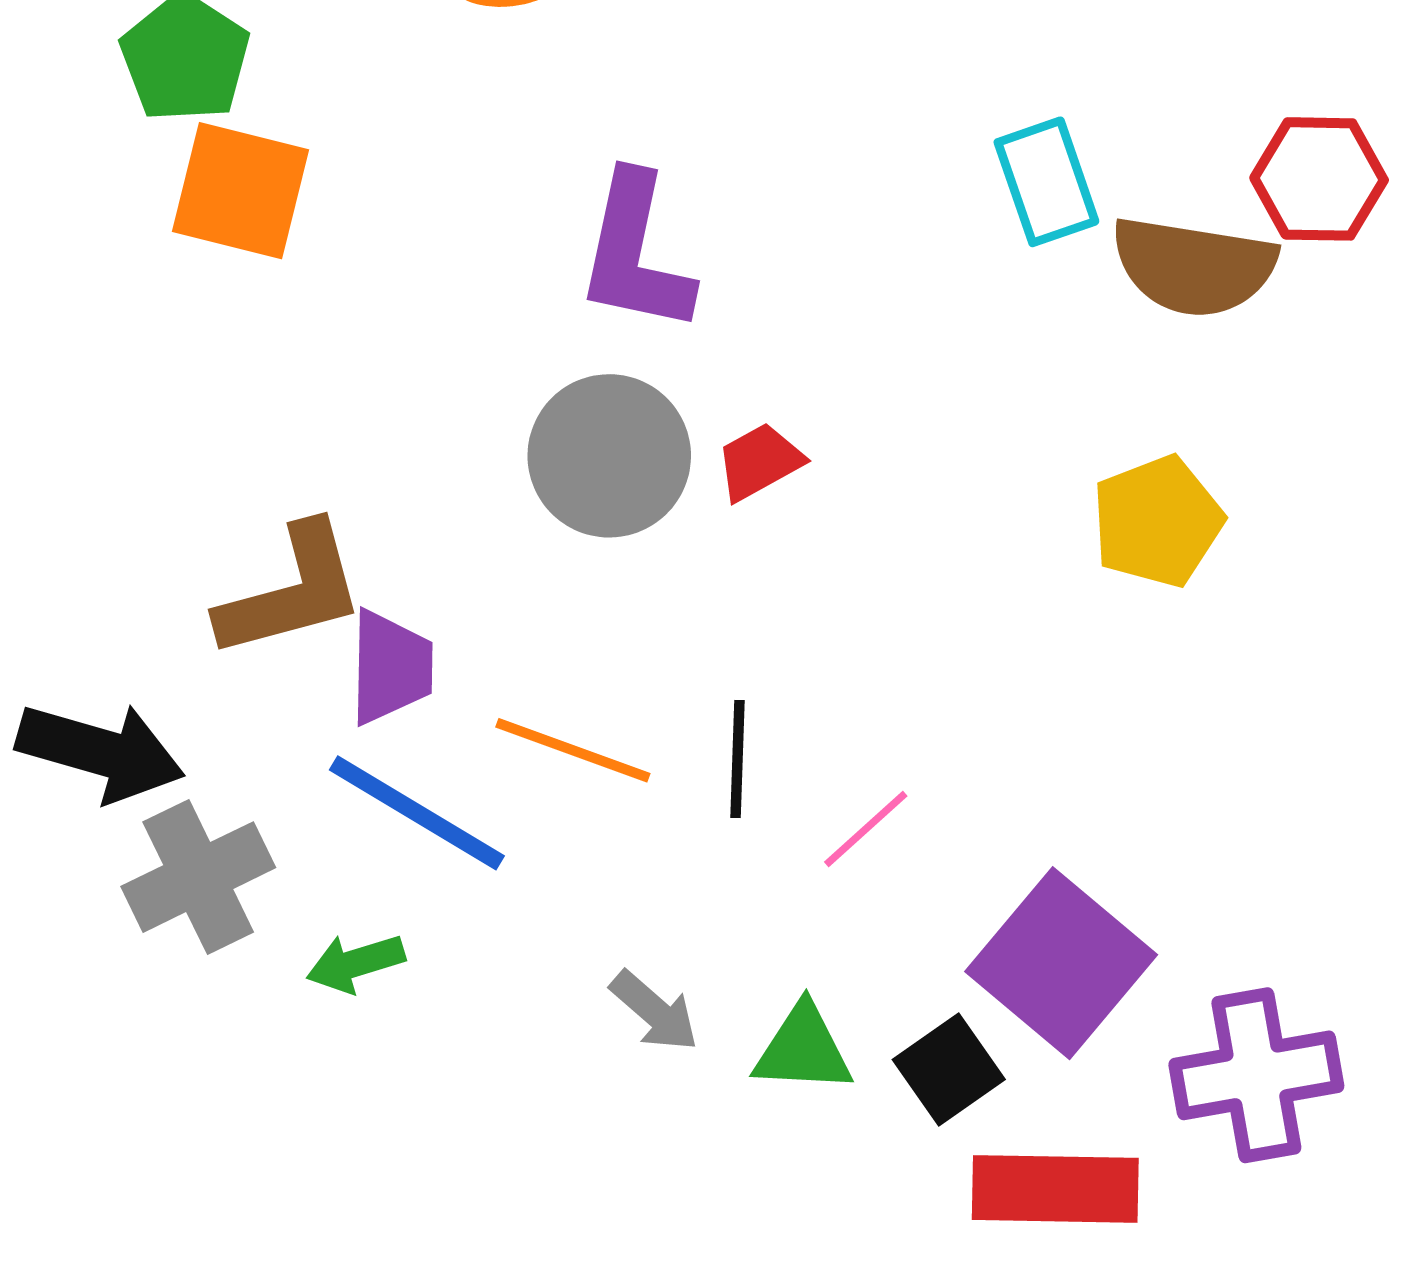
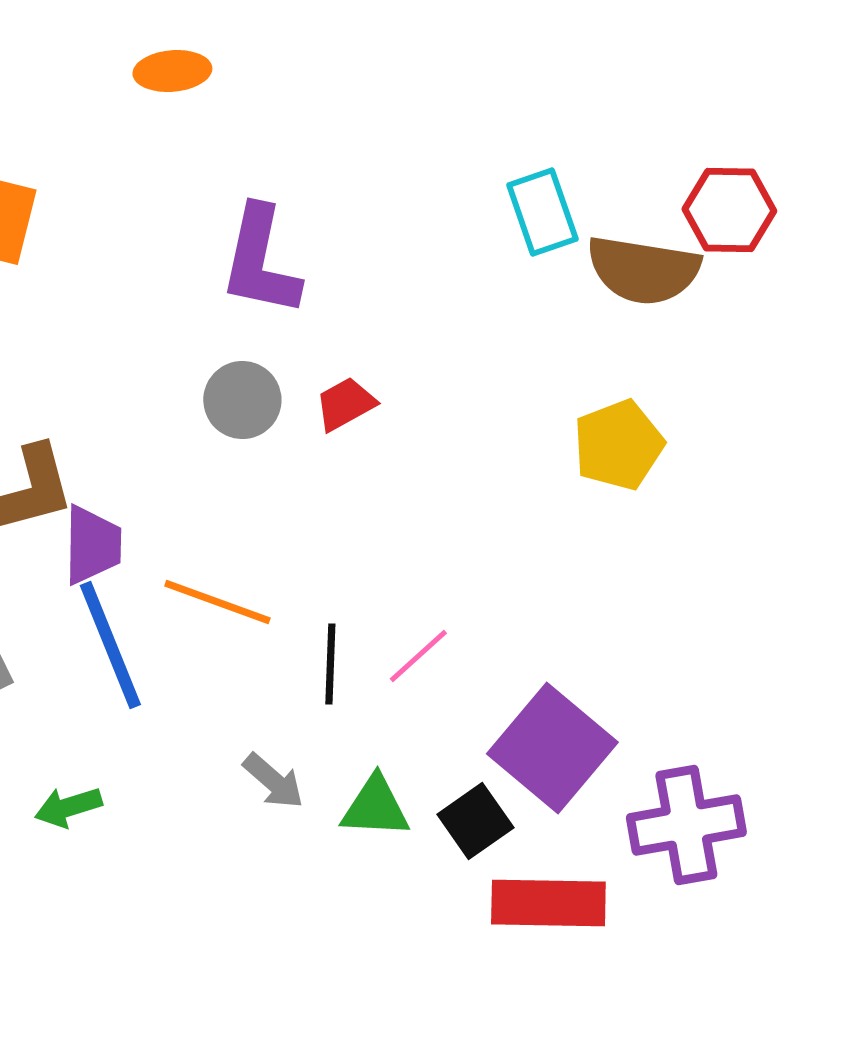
gray circle: (609, 456) -> (242, 400), size x0.7
black line: (737, 759) -> (330, 664), moved
blue line: (417, 813) -> (110, 645), turned 37
green arrow: (356, 963) -> (68, 807), moved

